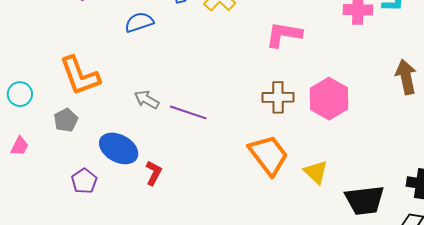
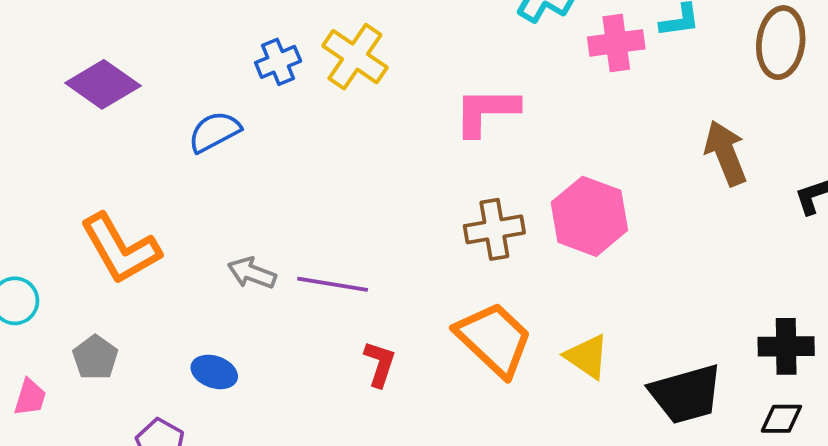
gray pentagon: (66, 120) -> (95, 358), moved
blue ellipse: (119, 148) -> (214, 372), size x0.6
red L-shape: (154, 173) -> (380, 364), moved

